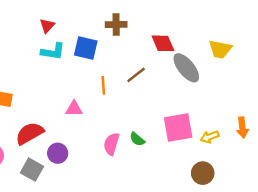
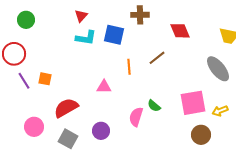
gray ellipse: (186, 68) -> (218, 69), moved
green semicircle: (137, 139) -> (154, 106), moved
purple circle: (58, 153) -> (101, 131), moved
brown circle: (203, 173) -> (201, 135), moved

